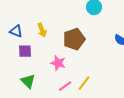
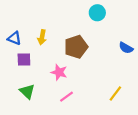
yellow arrow: (42, 30) -> (42, 37), turned 32
yellow line: (84, 83) -> (115, 94), moved

